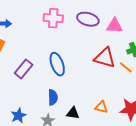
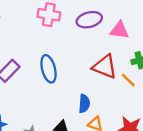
purple ellipse: (88, 19) -> (89, 20), turned -35
blue semicircle: (53, 97) -> (84, 104), moved

